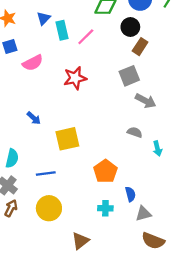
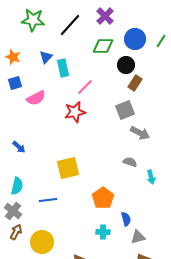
pink line: (86, 37) -> (85, 87), moved
blue arrow: (34, 118) -> (19, 147), moved
yellow circle: (49, 208) -> (42, 242), moved

